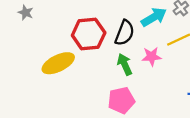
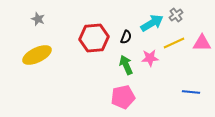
black semicircle: (125, 33) -> (126, 37), size x0.6
yellow ellipse: (58, 63) -> (37, 55), moved

